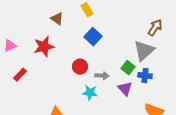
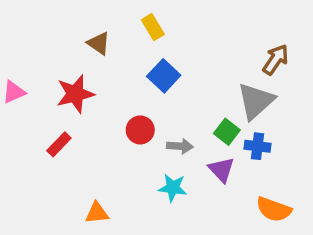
red rectangle: (20, 75) -> (59, 144), moved
cyan star: (90, 93) -> (173, 188), moved

